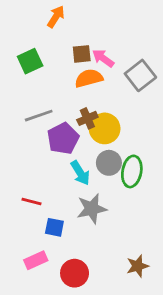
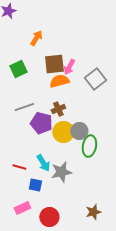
brown square: (82, 54) -> (54, 64), size x1.5
pink arrow: (103, 58) -> (69, 67), turned -98
yellow circle: (105, 128) -> (63, 132), moved
purple pentagon: (63, 138) -> (41, 123), turned -30
gray circle: (109, 163) -> (79, 131), moved
cyan arrow: (80, 173) -> (43, 163), moved

